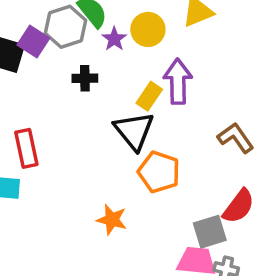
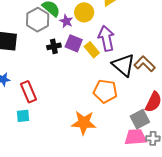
purple square: (33, 41) -> (74, 43), moved
yellow rectangle: (149, 96) -> (92, 50), turned -63
black triangle: (134, 131) -> (124, 65), moved
orange star: (112, 220) -> (84, 123), size x1.4

